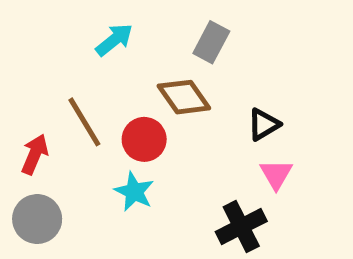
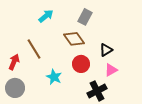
red circle: (144, 139) -> (81, 64), moved
pink triangle: (276, 174) -> (111, 70), turned 32

